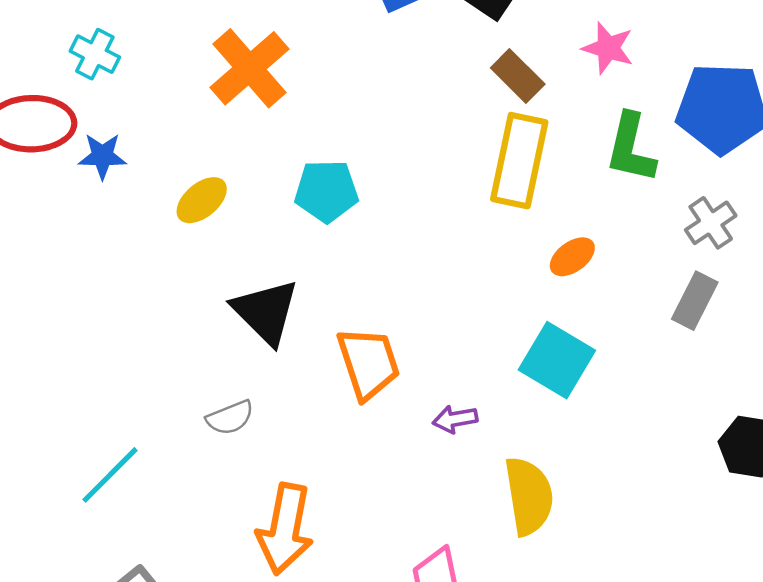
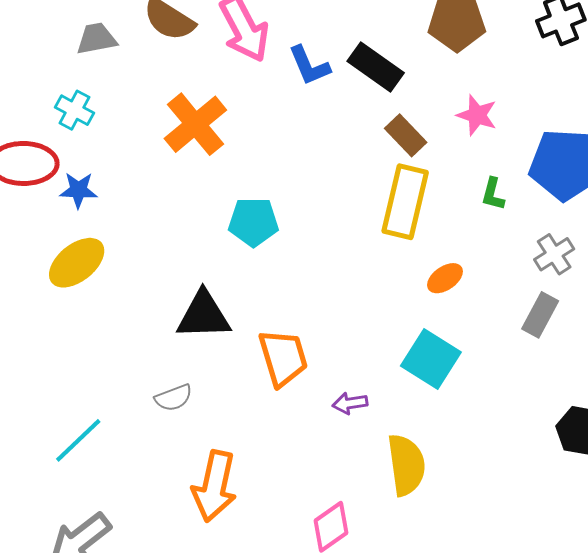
green L-shape: (631, 148) -> (493, 194), size x0.6
yellow ellipse: (202, 200) -> (77, 263), moved, size x1.4
black triangle: (266, 312) -> (203, 315), turned -48

